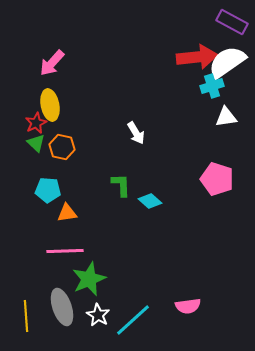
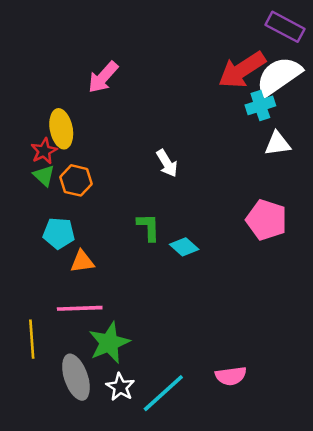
red arrow: (197, 57) -> (242, 70), turned 153
pink arrow: (52, 63) -> (103, 77), moved
yellow line: (26, 316) -> (32, 339), moved

